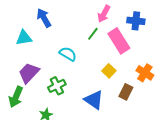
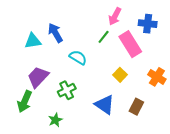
blue arrow: (44, 18) -> (55, 33), moved
brown rectangle: (126, 92) -> (136, 107), moved

